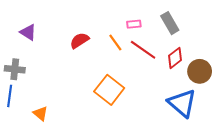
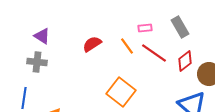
gray cross: (15, 69) -> (37, 62), moved

